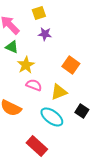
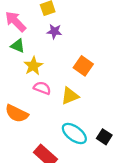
black square: (82, 111) -> (104, 137), moved
cyan ellipse: (52, 117) -> (74, 134), moved

